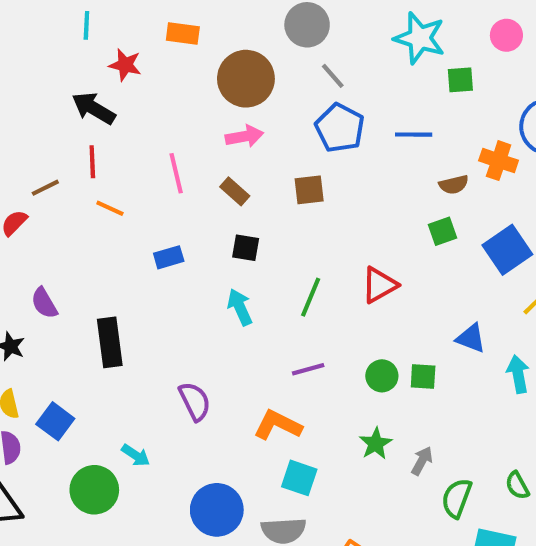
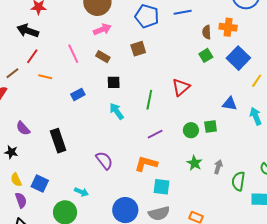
orange cross: (499, 161) -> (228, 27), moved
red line: (92, 162) -> (32, 56), turned 49
brown semicircle: (454, 185) -> (207, 32), turned 112

